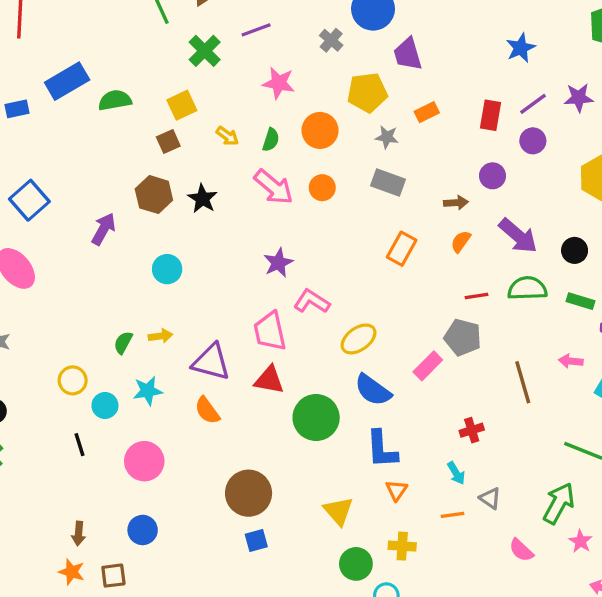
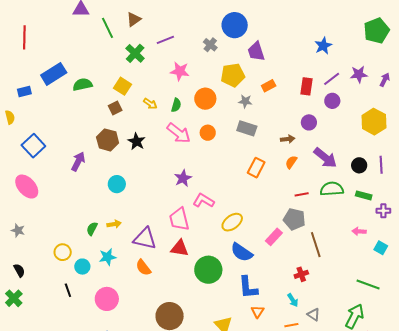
yellow square: (182, 105) -> (123, 86), turned -30
brown line: (523, 382) -> (316, 245), moved

